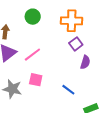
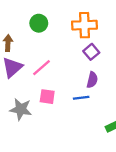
purple semicircle: (85, 62) -> (92, 80), moved
blue line: (68, 90) -> (81, 98), moved, turned -40

